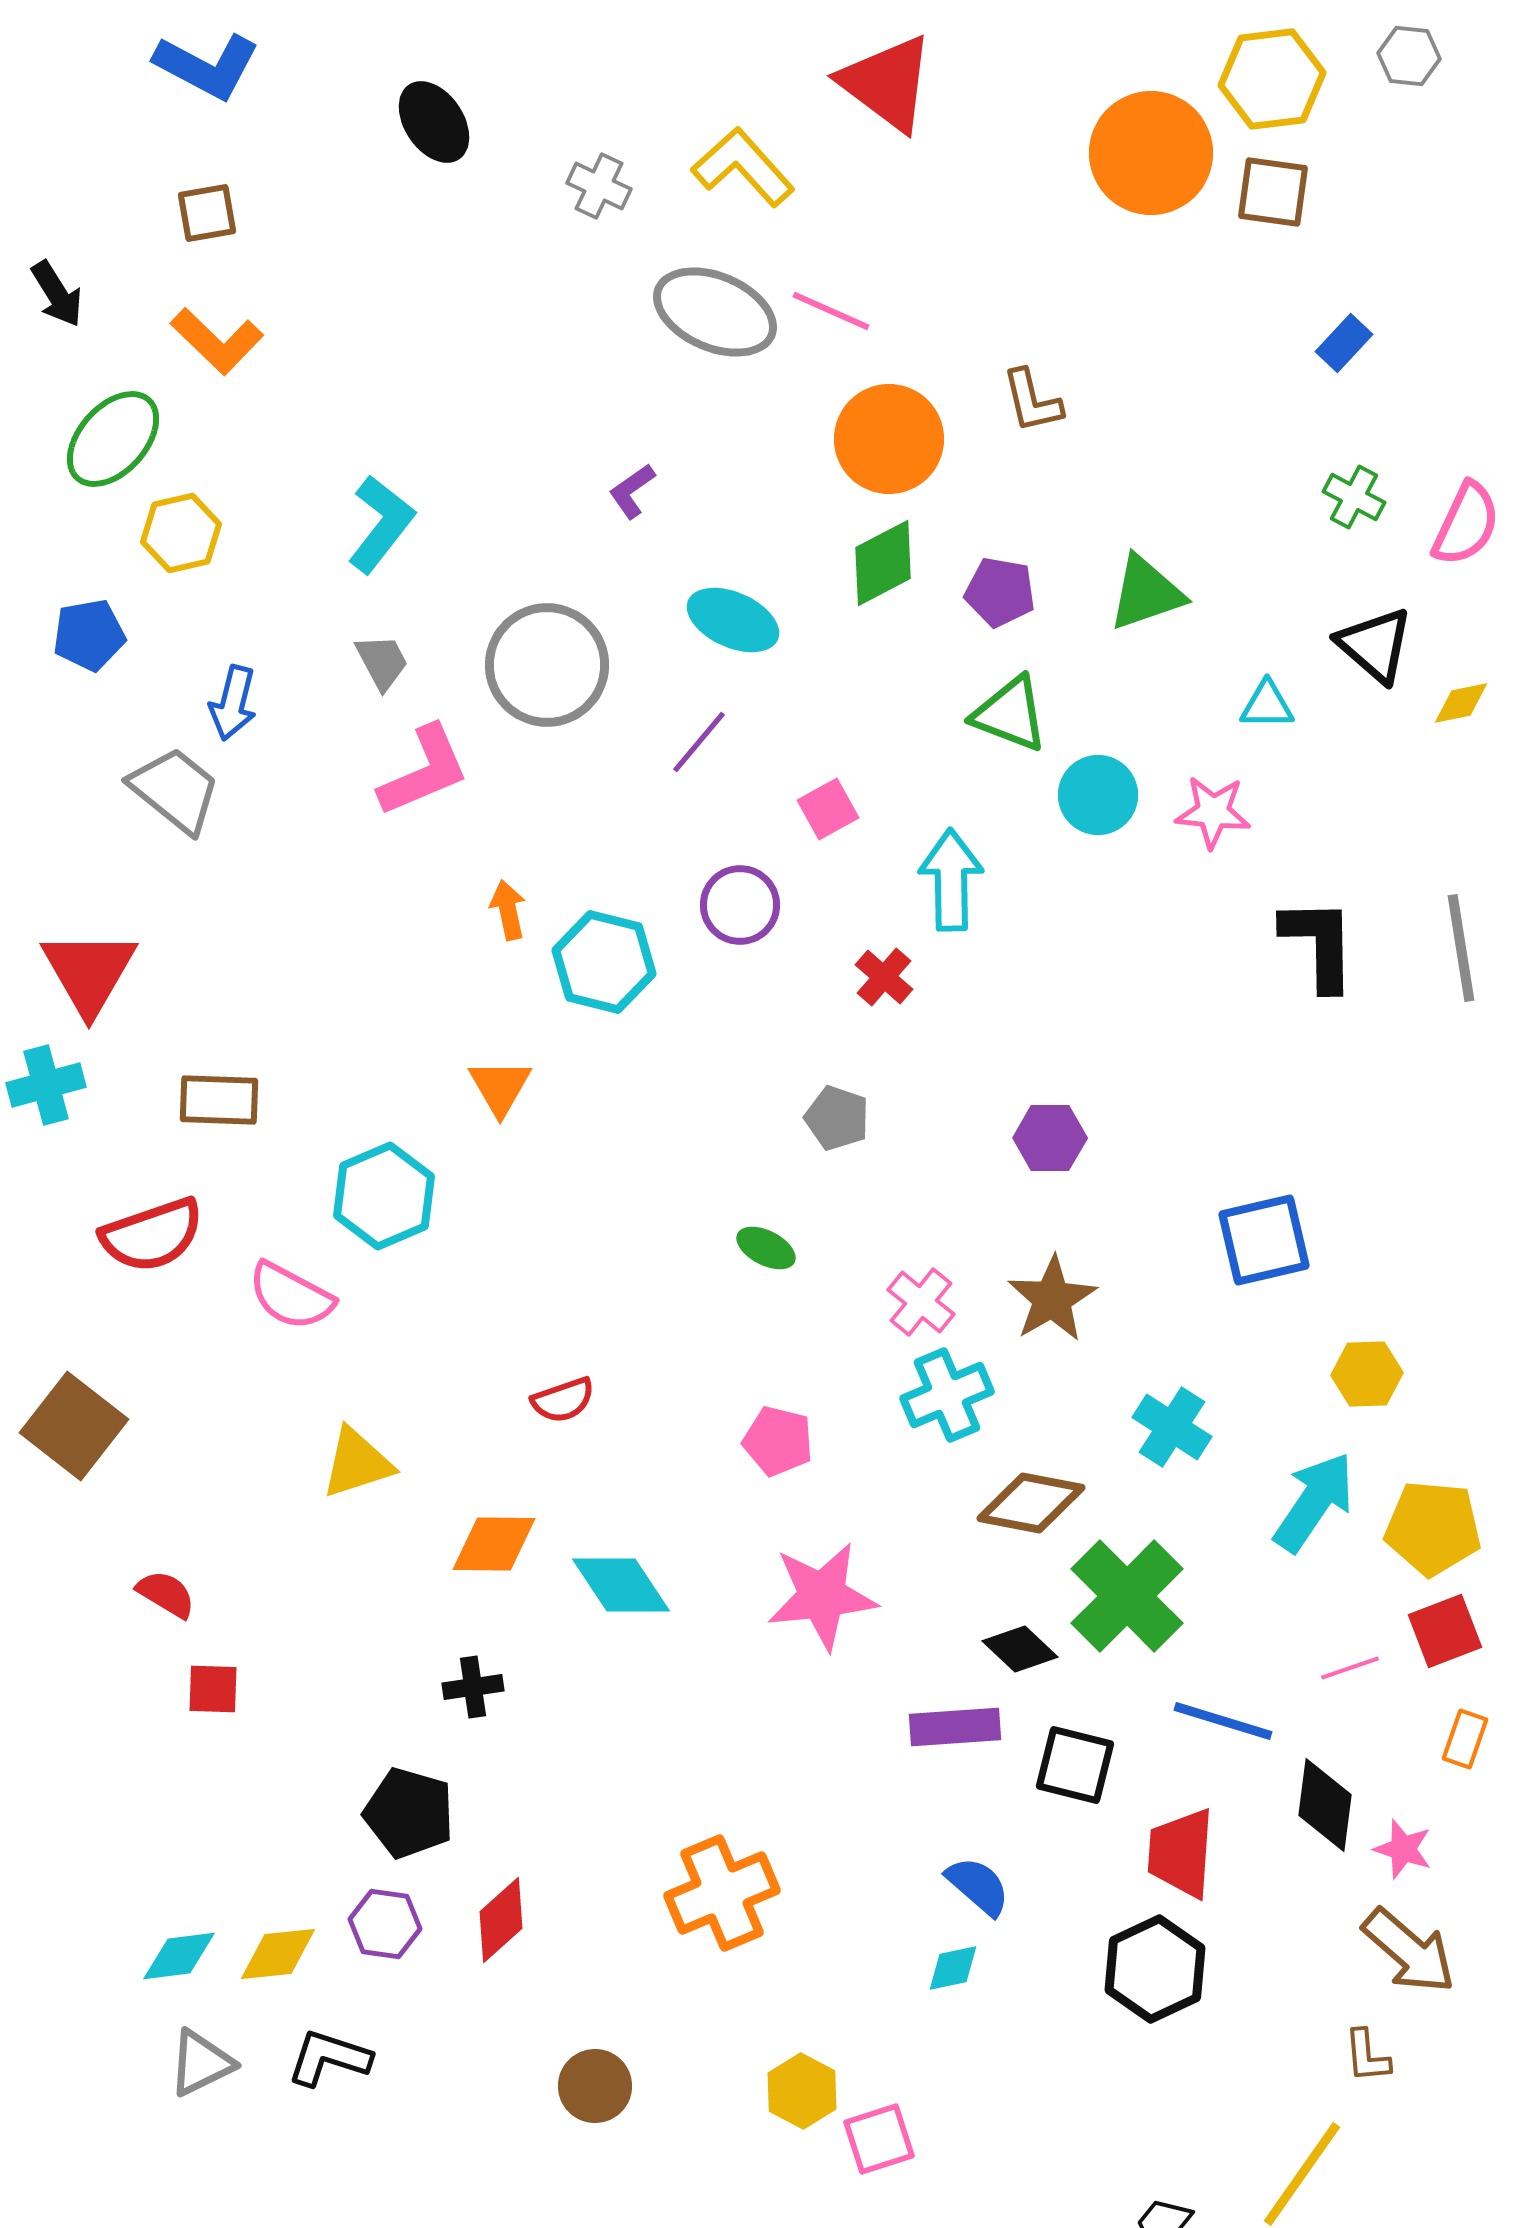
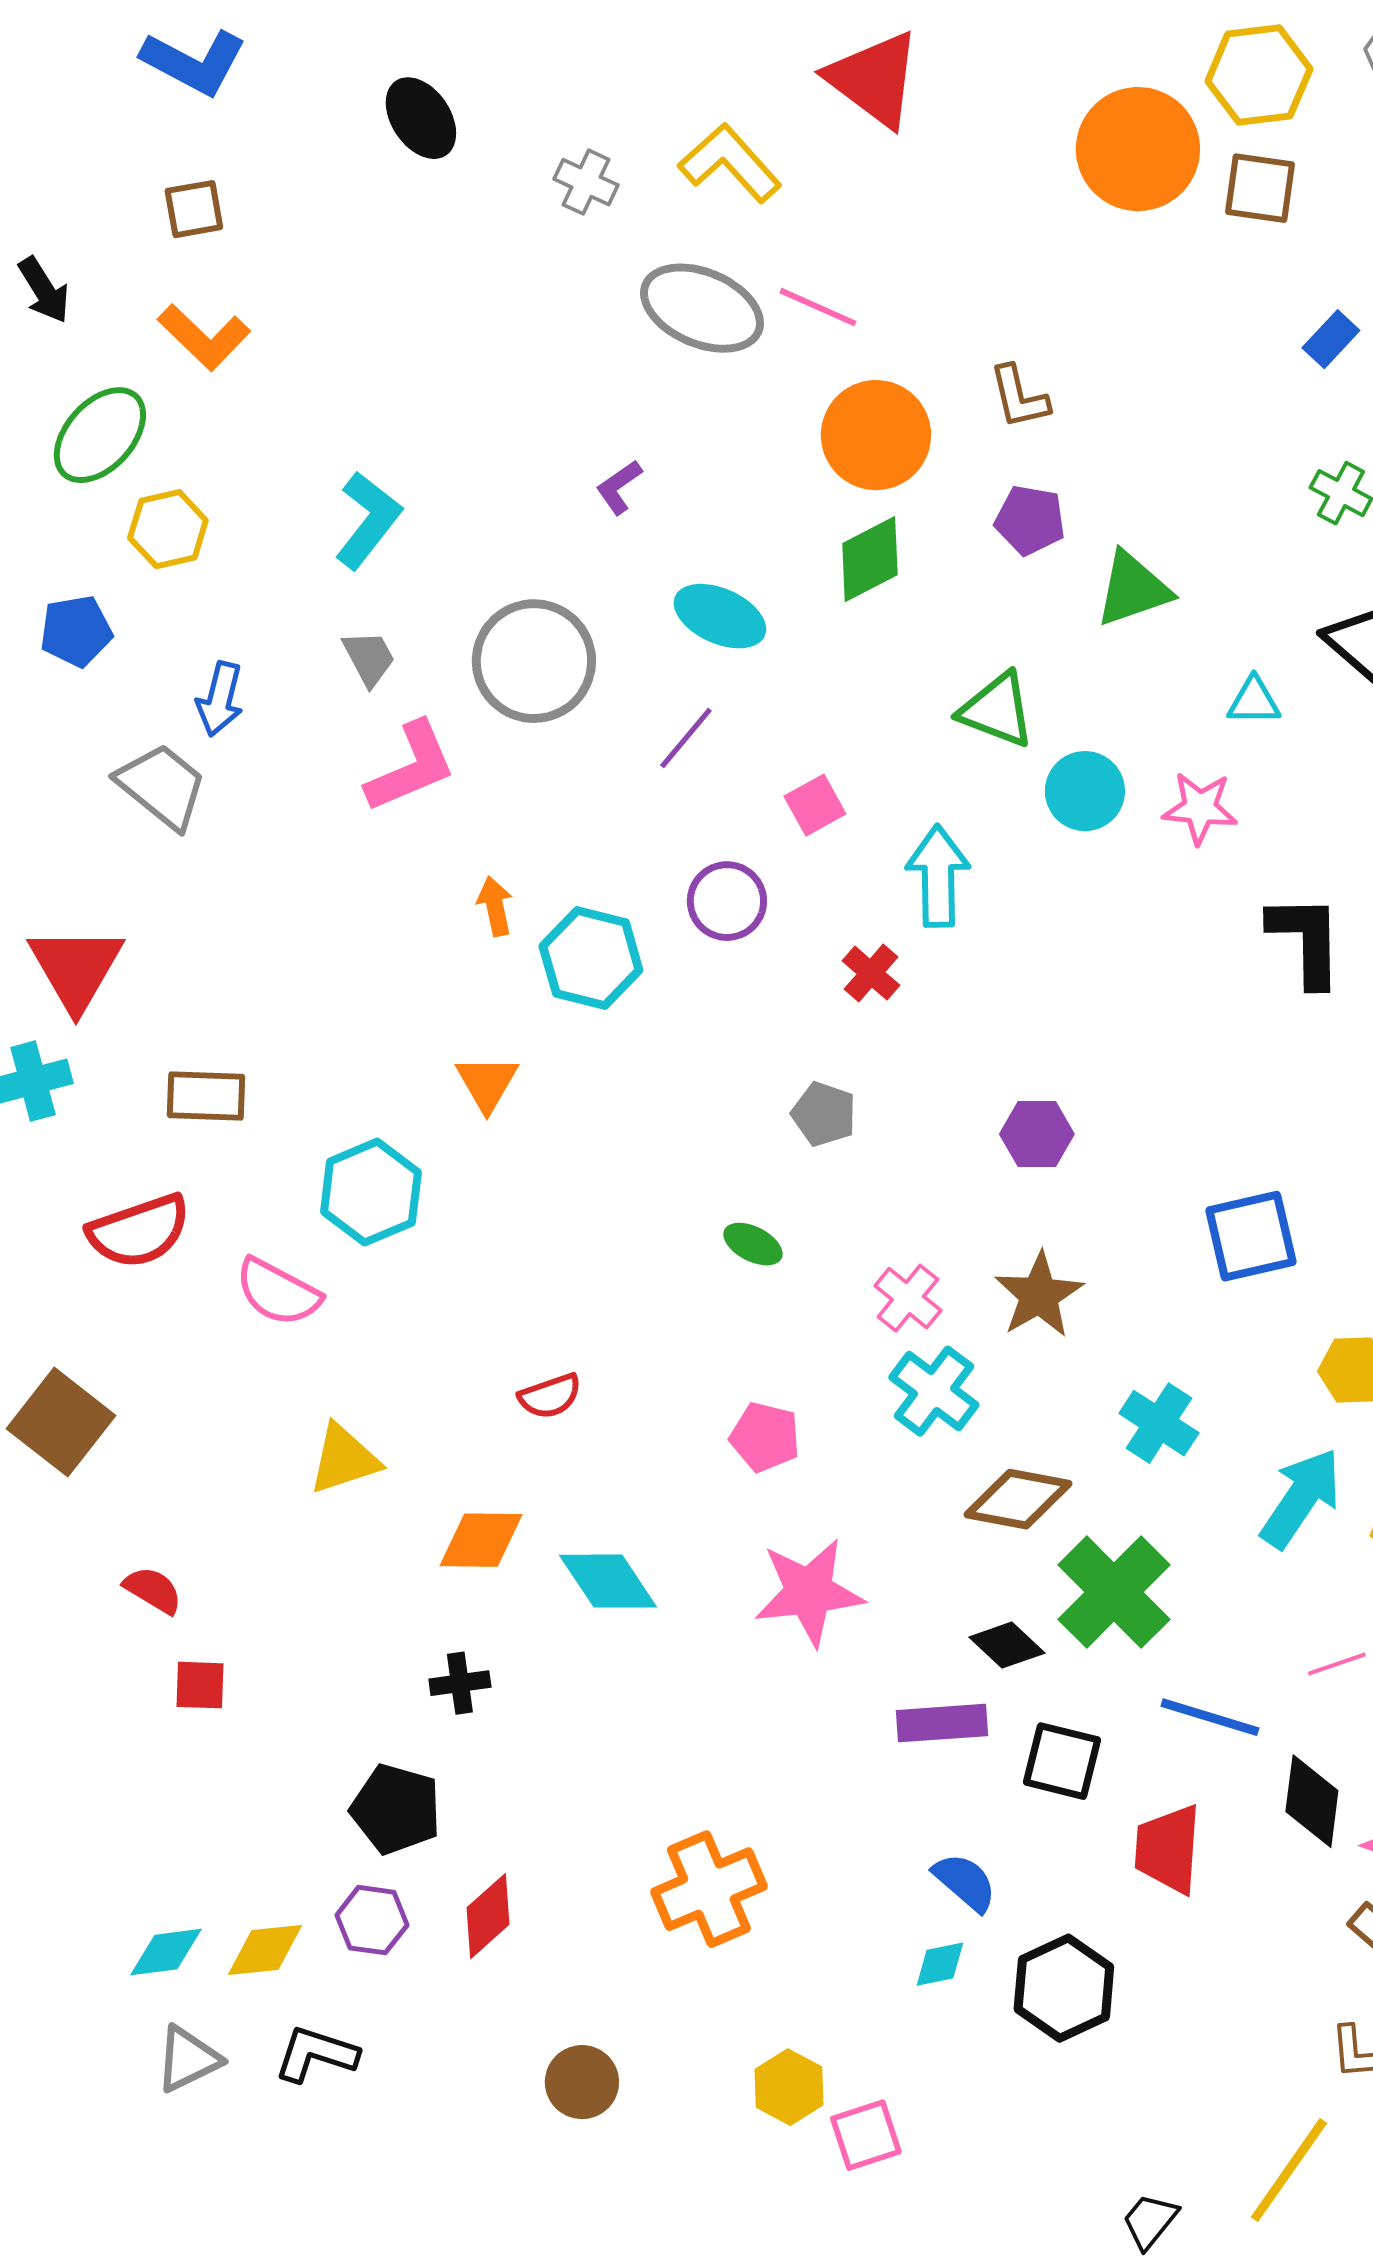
purple pentagon: (1000, 592) -> (1030, 520), moved
cyan cross: (947, 1395) -> (934, 1391), turned -30
black hexagon: (1155, 1969) -> (1064, 1988), moved

